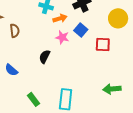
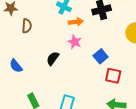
blue square: (81, 30) -> (101, 56), moved
red square: (103, 45) -> (113, 76), moved

